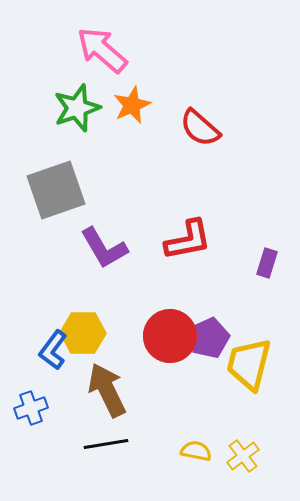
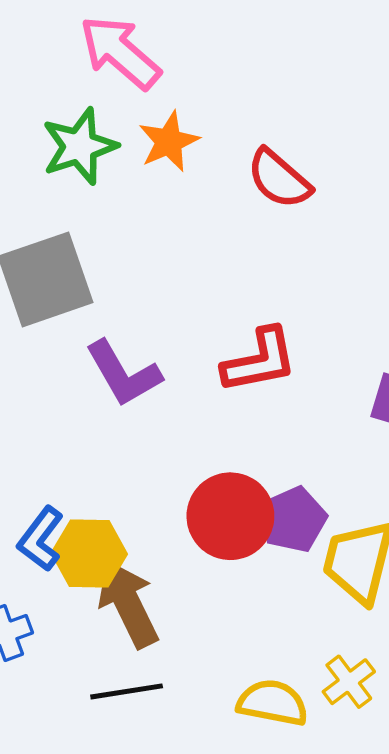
yellow hexagon: (83, 333) -> (89, 554), moved
yellow semicircle: (196, 451) -> (273, 703), size x1.4
yellow cross: (243, 456) -> (349, 682), moved

